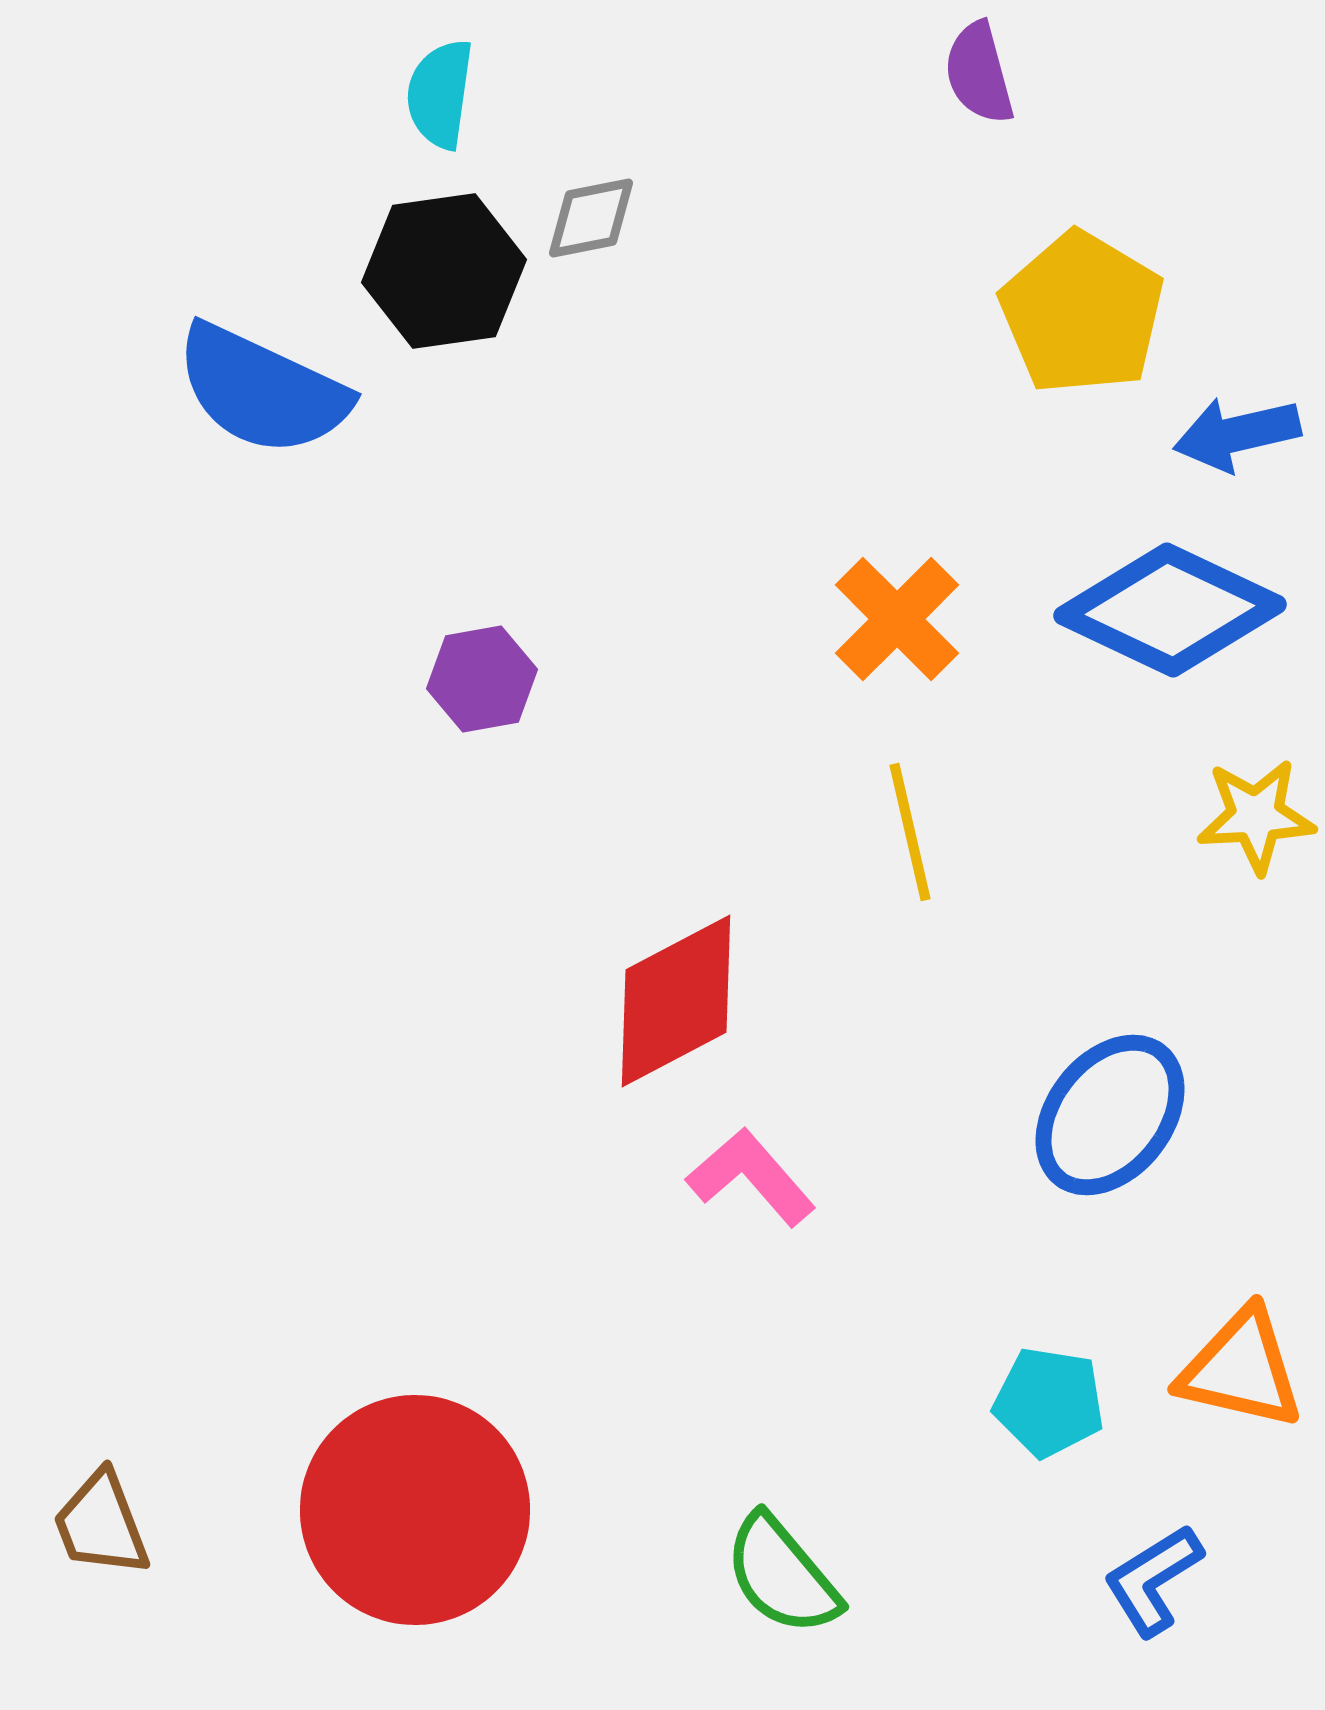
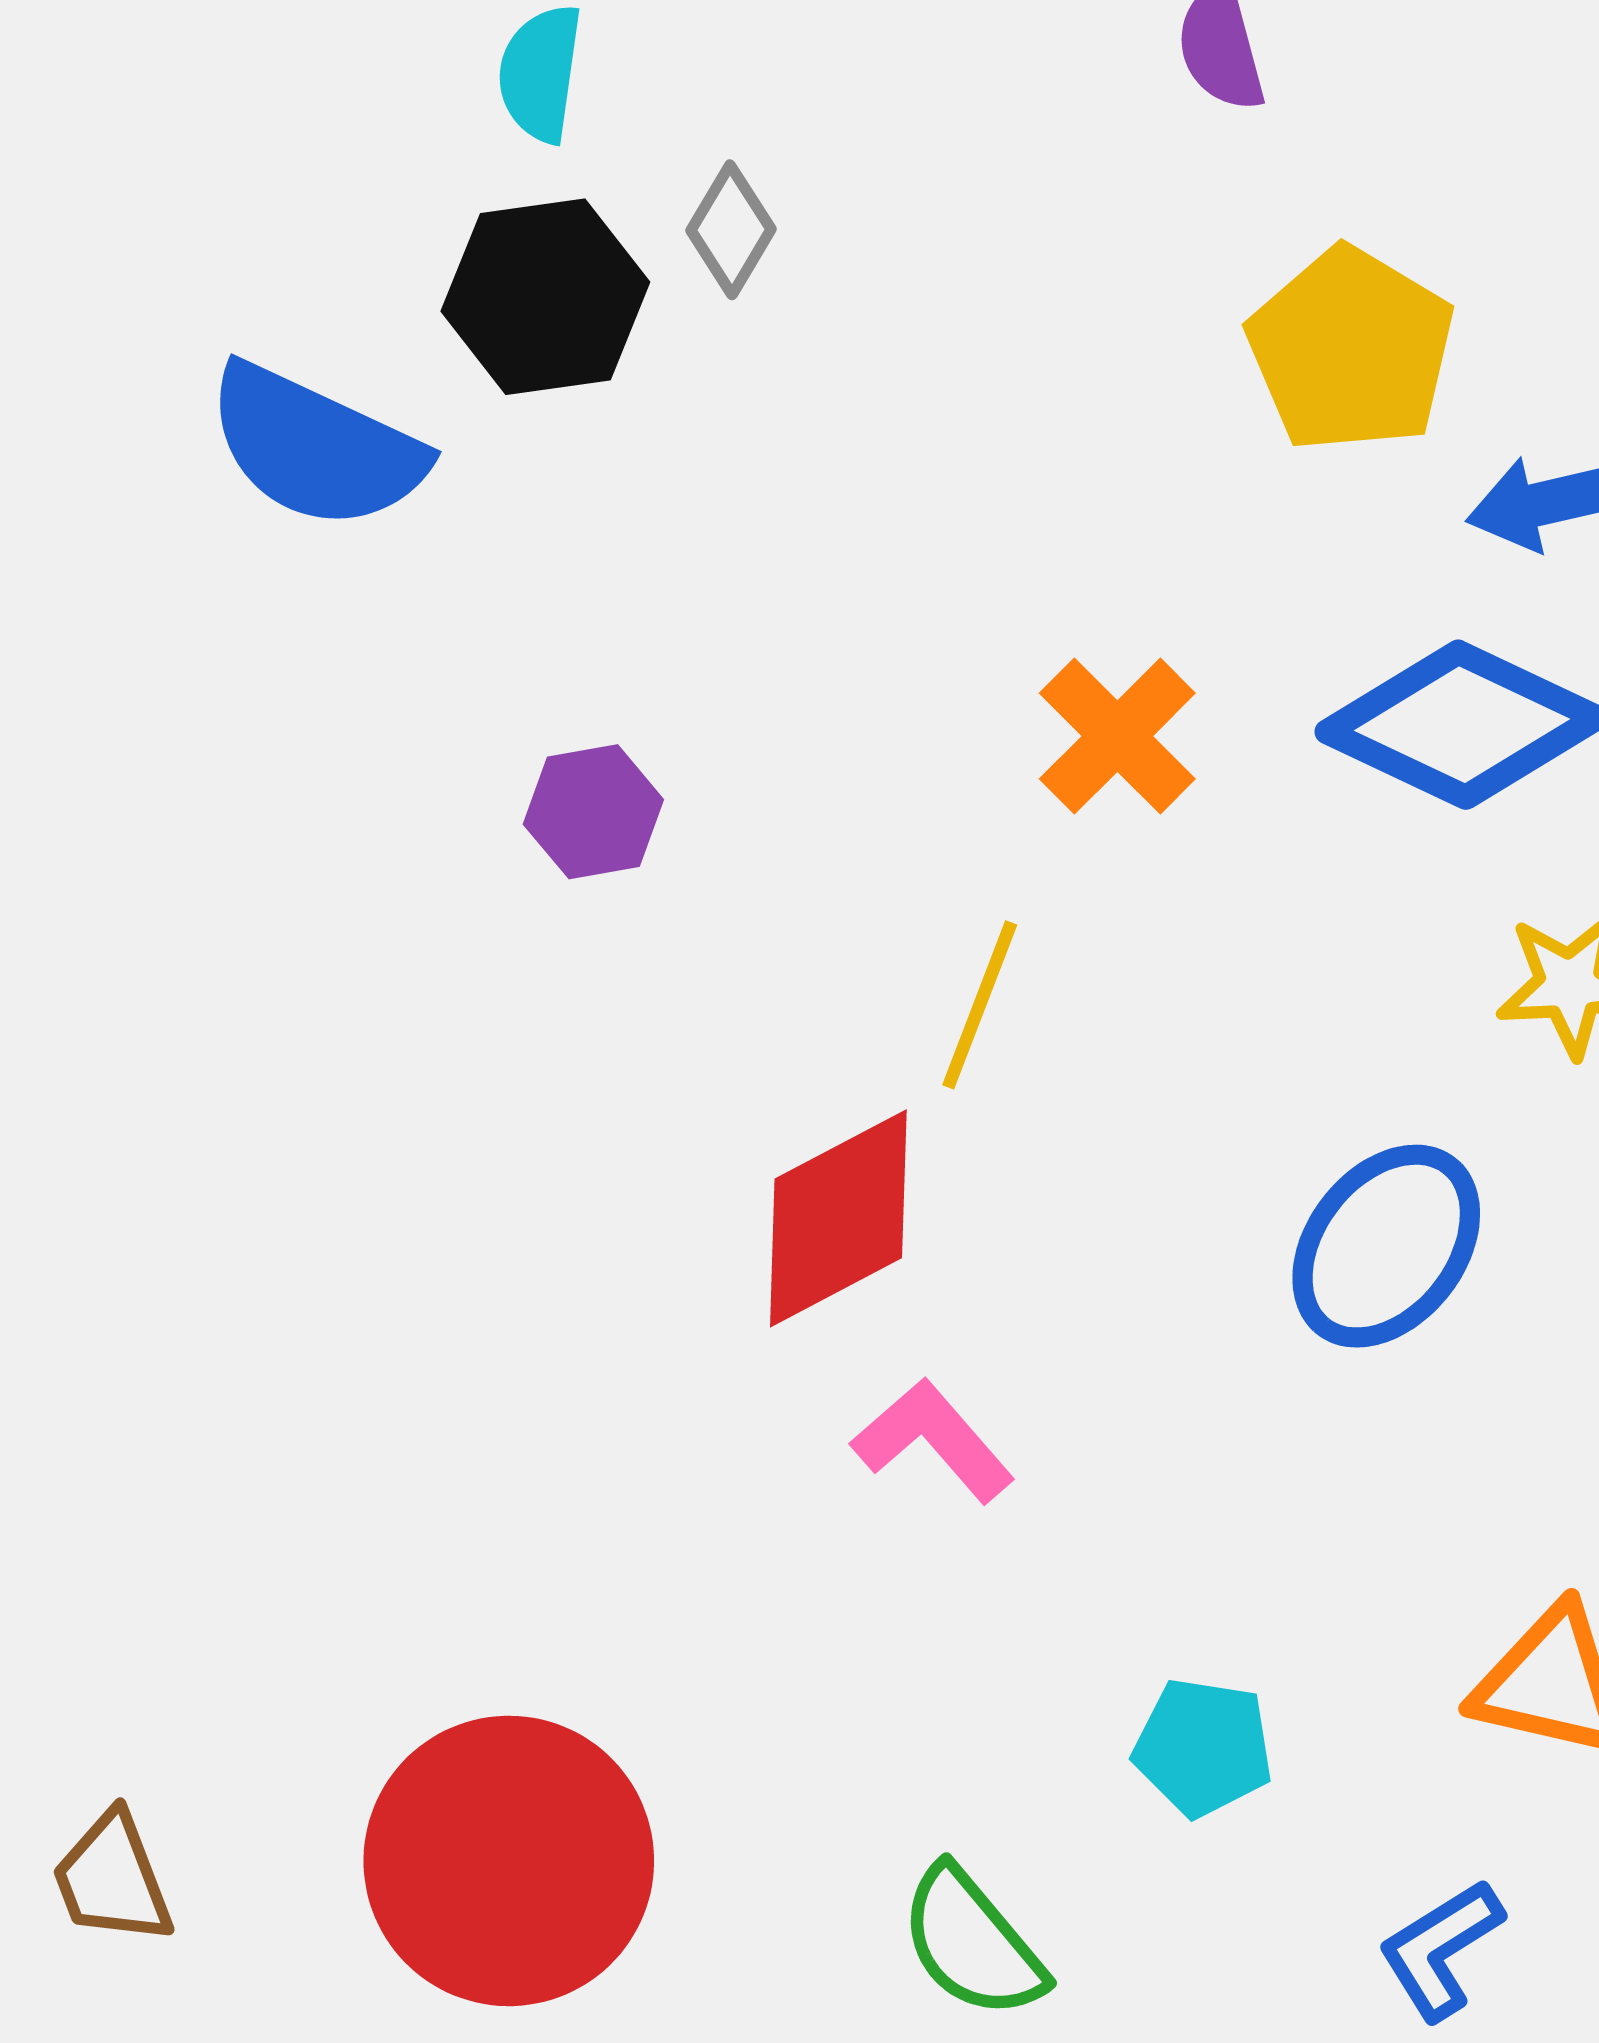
gray diamond: (591, 218) -> (731, 230), turned -48
yellow line: (910, 832) -> (980, 1005), moved, turned 34
blue ellipse: (1110, 1115) -> (1386, 1246), moved
cyan pentagon: (1049, 1402) -> (1203, 1747), moved

